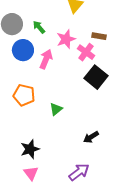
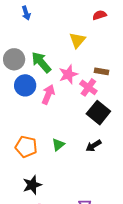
green arrow: (39, 27) -> (41, 62), size x1.6
orange pentagon: (24, 95) -> (26, 147), moved
black arrow: (91, 137) -> (93, 146), moved

